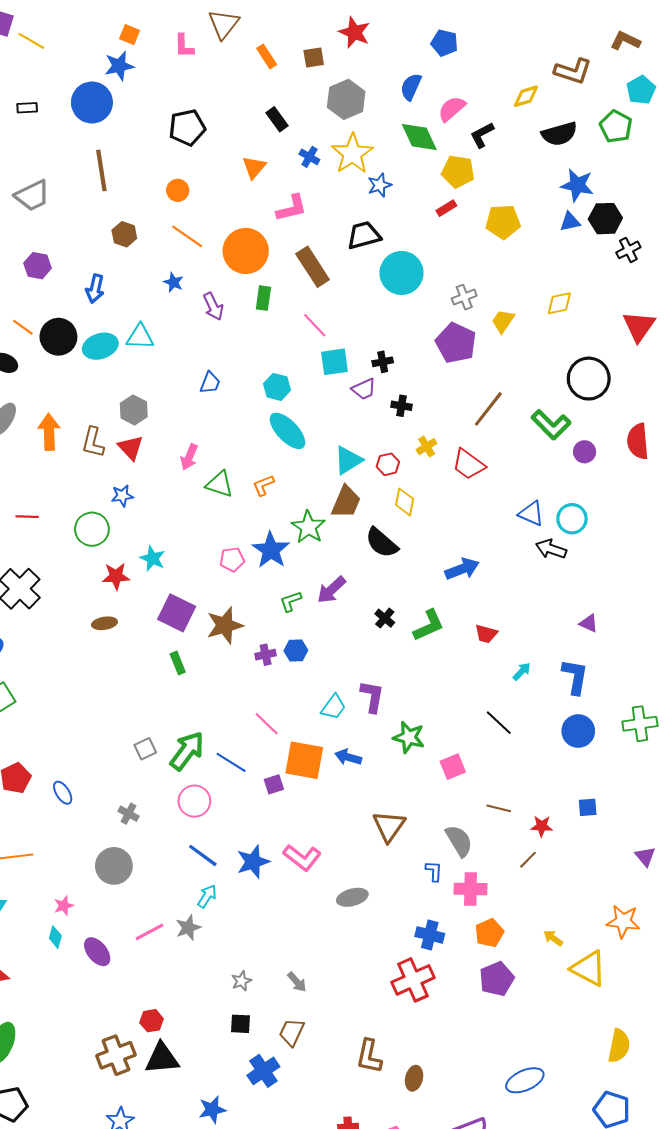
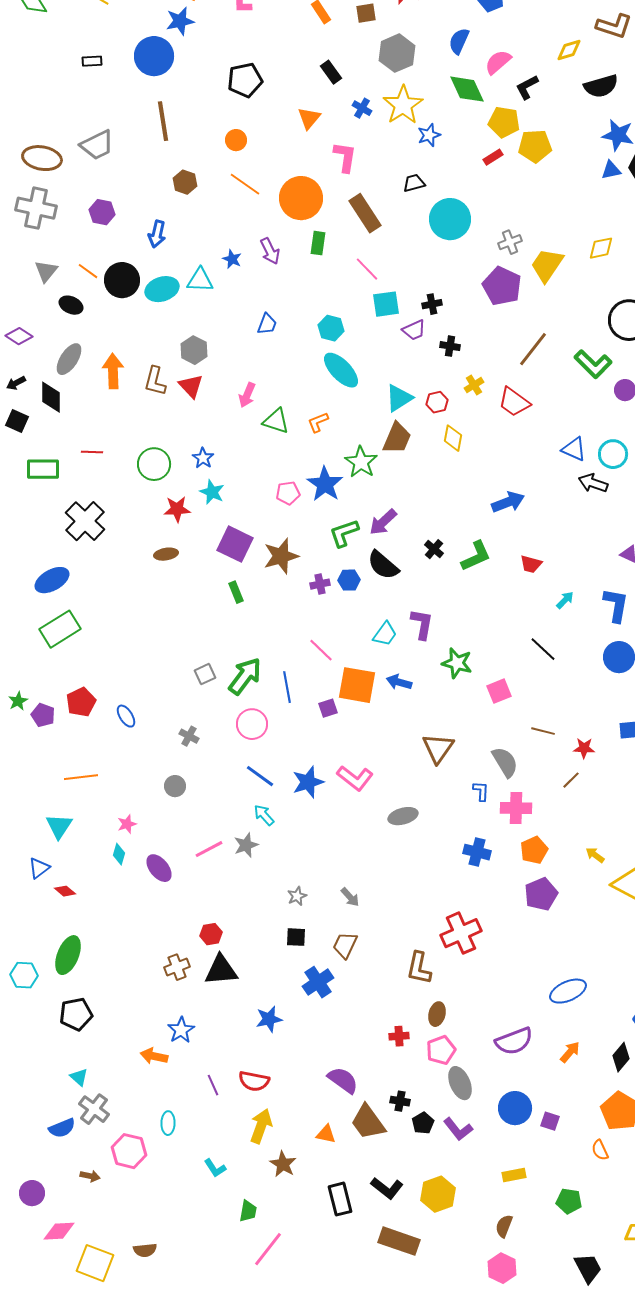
pink L-shape: (292, 208) -> (345, 157), turned -68
yellow pentagon: (503, 222) -> (535, 146), moved
black trapezoid: (364, 235) -> (414, 183), size x0.7
blue star: (174, 282) -> (232, 259), moved
yellow trapezoid: (503, 321) -> (547, 265), size x1.5
blue star: (122, 496) -> (203, 458), moved, turned -30
black semicircle: (382, 543) -> (383, 565), moved
green L-shape: (291, 601) -> (344, 533), size x1.4
blue line: (231, 762) -> (287, 687), turned 48
gray circle: (114, 866) -> (175, 786), size x0.6
cyan arrow: (207, 896) -> (264, 815), turned -75
red cross: (413, 980) -> (461, 933), moved
brown cross: (116, 1055) -> (177, 967), size x0.7
brown ellipse: (414, 1078) -> (437, 1014), moved

